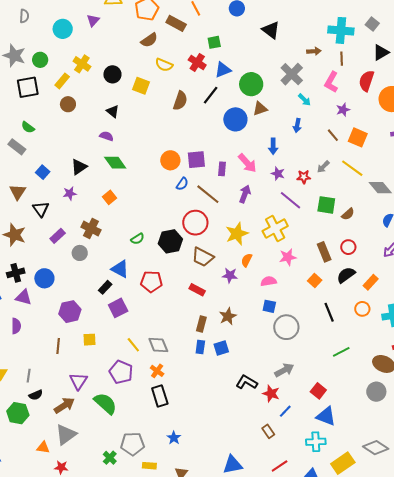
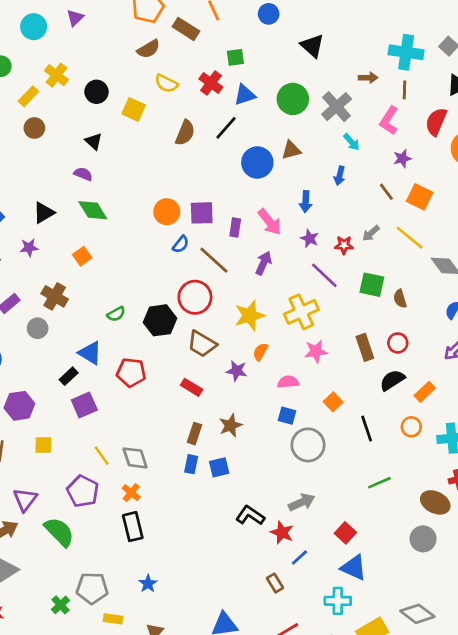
green circle: (251, 84) -> (293, 99), moved
brown semicircle: (348, 214) -> (400, 299), turned 112
orange square: (315, 280) -> (333, 402), moved

